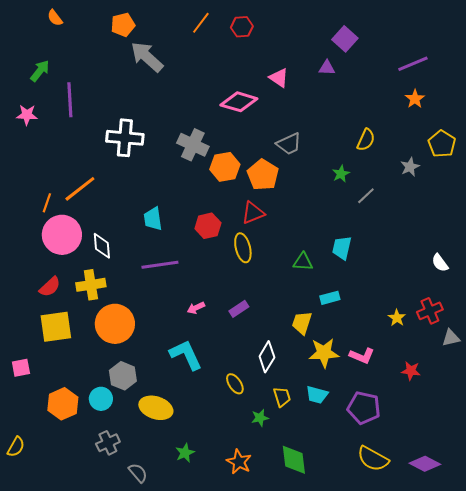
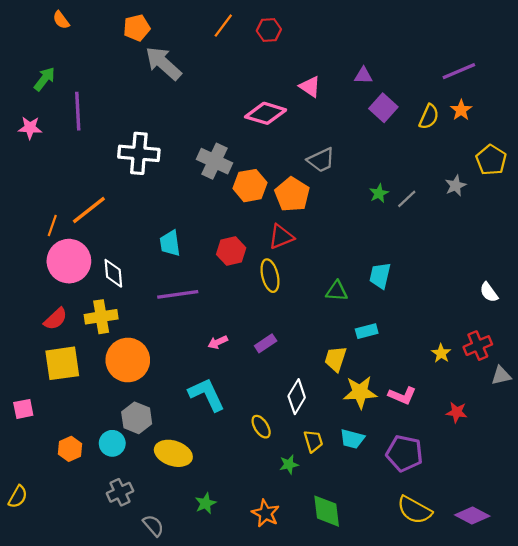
purple square: (345, 39) -> (383, 108), moved
yellow semicircle: (366, 140) -> (429, 117), moved
gray line: (366, 196) -> (407, 199), moved
orange hexagon: (63, 404) -> (70, 449), size x0.7

